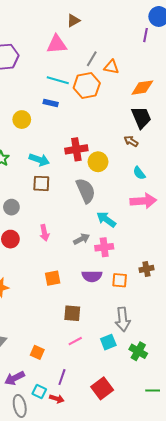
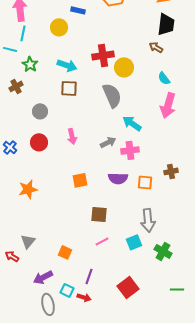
black trapezoid: (141, 117) -> (166, 24), turned 30
yellow circle: (22, 120) -> (59, 27), moved
pink arrow: (143, 201) -> (168, 105), turned 110

